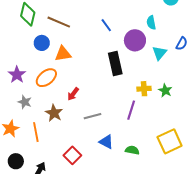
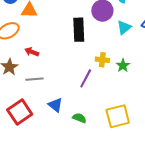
red arrow: (73, 94) -> (32, 52), turned 64
gray line: (93, 116) -> (34, 79), moved
red square: (72, 155) -> (20, 112), size x1.4

